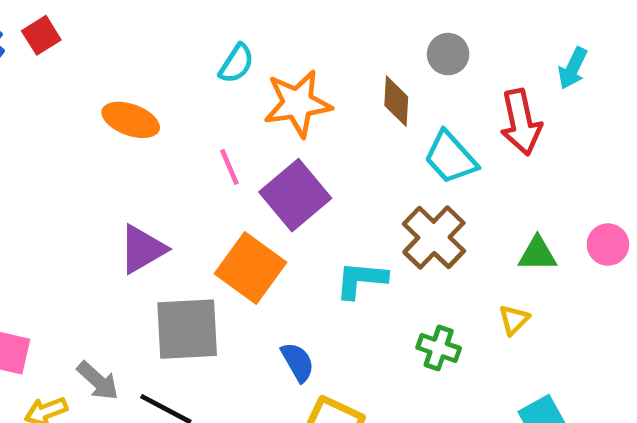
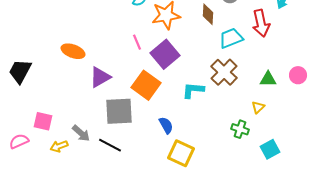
orange ellipse: (131, 120) -> (73, 51), moved
cyan trapezoid: (450, 158) -> (231, 38), turned 110
green cross: (439, 348) -> (240, 129), moved

